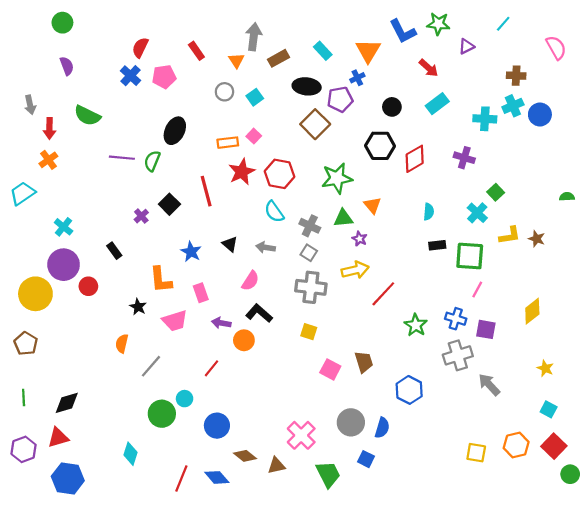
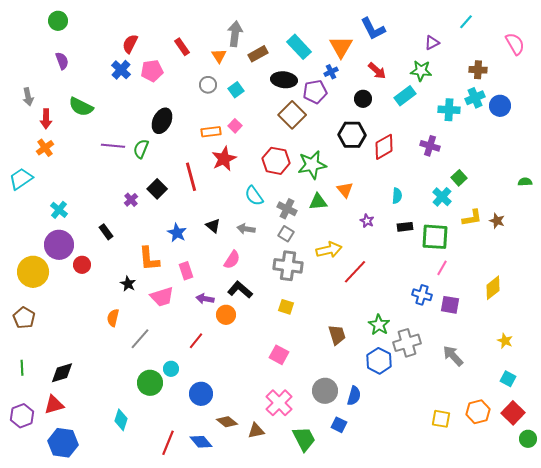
green star: (438, 24) -> (421, 71), moved
cyan rectangle: (323, 51) -> (299, 47), size x1.4
red arrow: (429, 68) -> (377, 71), moved
red hexagon: (280, 174) -> (276, 161), moved
purple star: (360, 239) -> (367, 221), moved
green star: (416, 325) -> (379, 325), moved
gray cross: (458, 355) -> (407, 343), moved
pink square: (330, 369) -> (279, 355), moved

